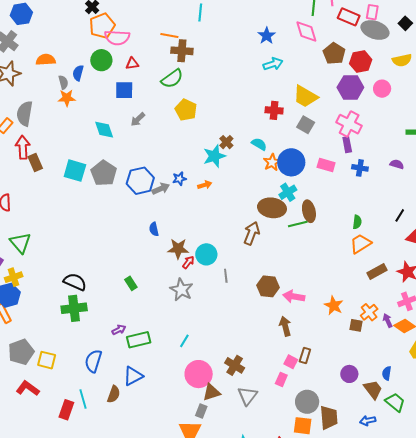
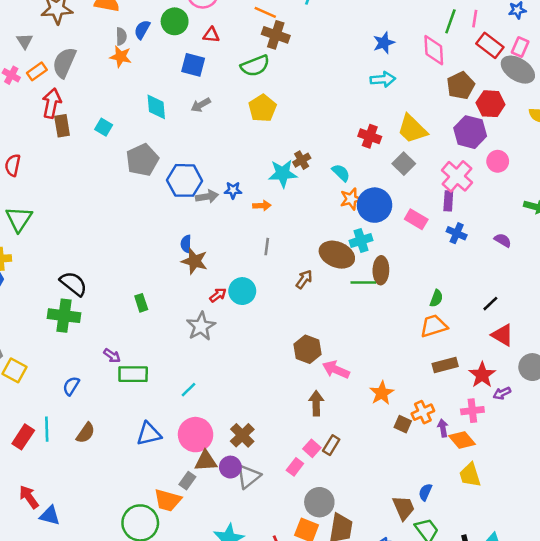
pink circle: (382, 89) -> (498, 161), moved
cyan square: (75, 171) -> (104, 127), moved, size x0.6
brown arrow: (252, 233) -> (304, 279), size x0.7
brown star: (178, 249) -> (195, 261), moved
gray line: (226, 276) -> (267, 247), moved
purple arrow: (119, 330) -> (112, 356), turned 48
blue semicircle: (93, 361) -> (71, 386), size x0.7
purple circle: (349, 374) -> (230, 467), moved
blue triangle: (133, 376) -> (149, 434), moved

